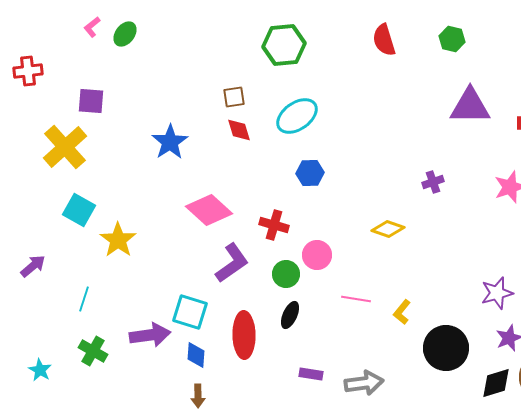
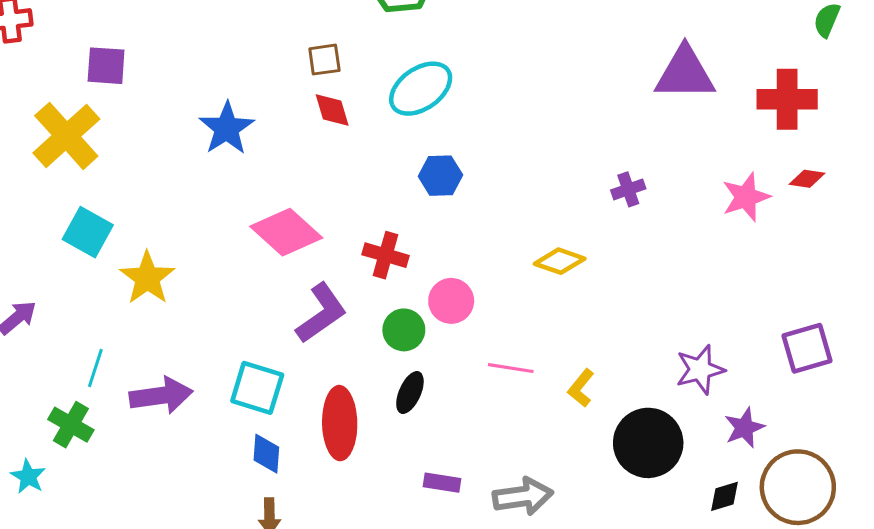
purple star: (497, 293) -> (700, 370), moved
purple arrow: (150, 335) -> (161, 396), moved
green cross: (93, 351) -> (71, 425), moved
black diamond: (496, 383) -> (725, 496), size x0.7

